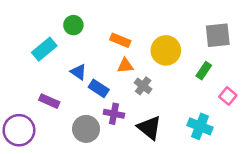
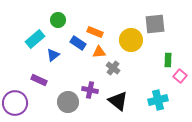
gray square: (218, 35) -> (155, 24), moved
green rectangle: (204, 71) -> (168, 60), moved, turned -32
blue triangle: (78, 72) -> (53, 55), moved, turned 48
blue rectangle: (99, 88) -> (78, 43), moved
cyan cross: (200, 126) -> (158, 100), turned -36

